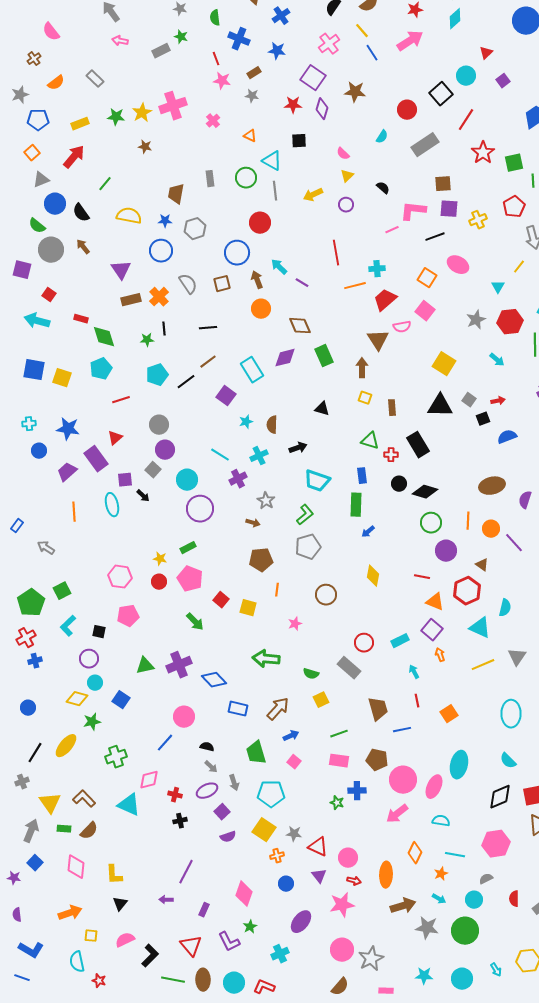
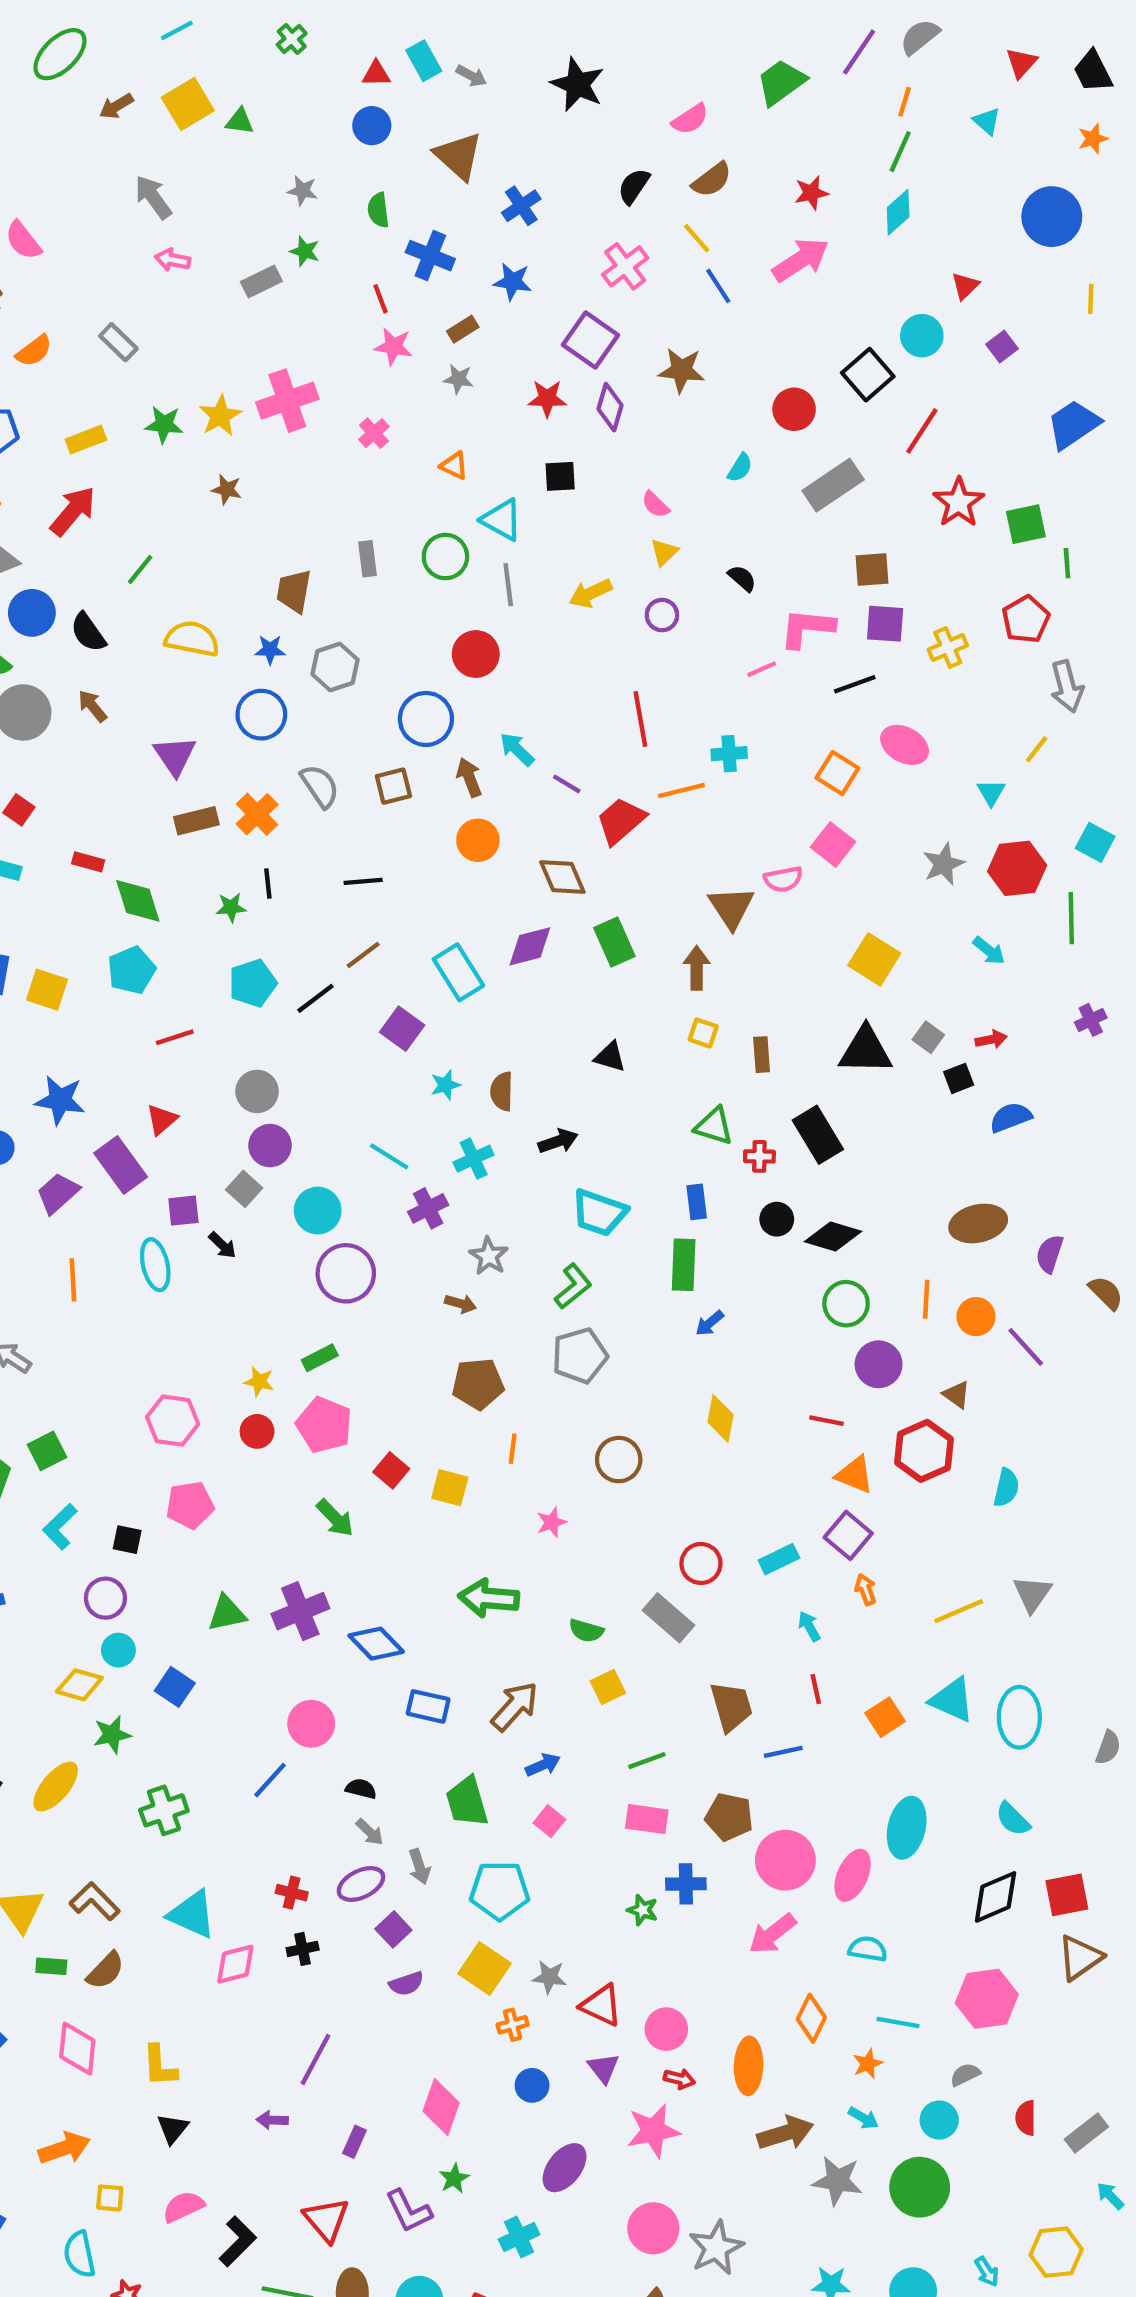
red trapezoid: (385, 300) -> (621, 821), moved
cyan triangle: (480, 628) -> (952, 1700), moved
pink diamond: (149, 780) -> (235, 1964), moved

